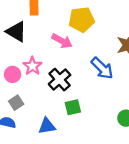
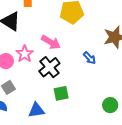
pink arrow: (62, 41) -> (51, 42), moved
blue arrow: (102, 68) -> (90, 58), size x0.6

